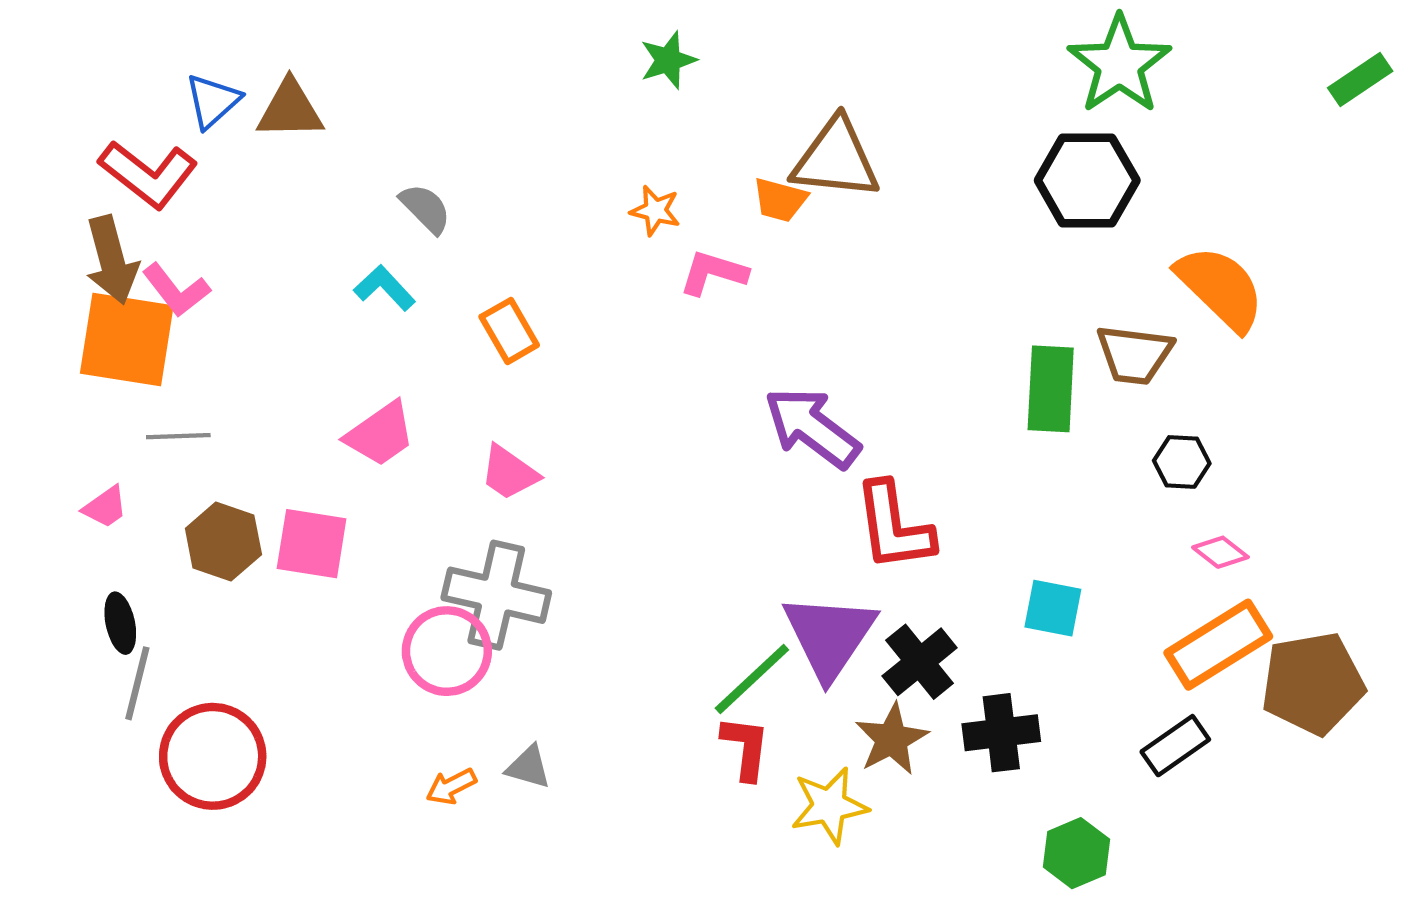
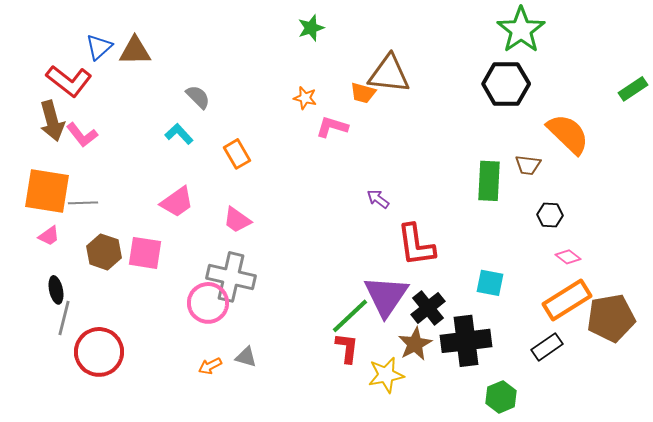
green rectangle: (1360, 79) -> (633, 89), moved
orange square: (127, 339) -> (47, 191), moved
brown trapezoid: (1134, 355) -> (528, 165), size x0.7
purple arrow: (812, 428) -> (378, 199), size x0.5
black cross: (1001, 733) -> (466, 341), size x1.4

